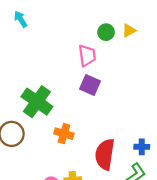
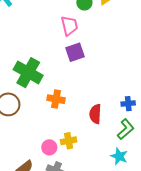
purple square: (90, 85) -> (75, 52), turned -36
red semicircle: (105, 154) -> (95, 114), size x0.7

